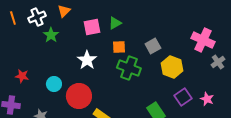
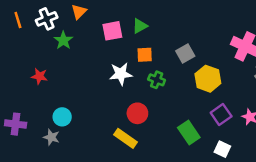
white star: (87, 60) -> (121, 74), moved, turned 30
green cross: (129, 68) -> (157, 80), size x0.6
red star: (22, 76) -> (39, 76), moved
cyan circle: (54, 84) -> (62, 117), moved
red circle: (79, 96) -> (137, 113), moved, size x0.7

